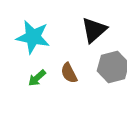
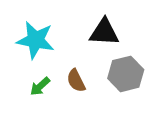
black triangle: (94, 30) -> (104, 32), turned 44

